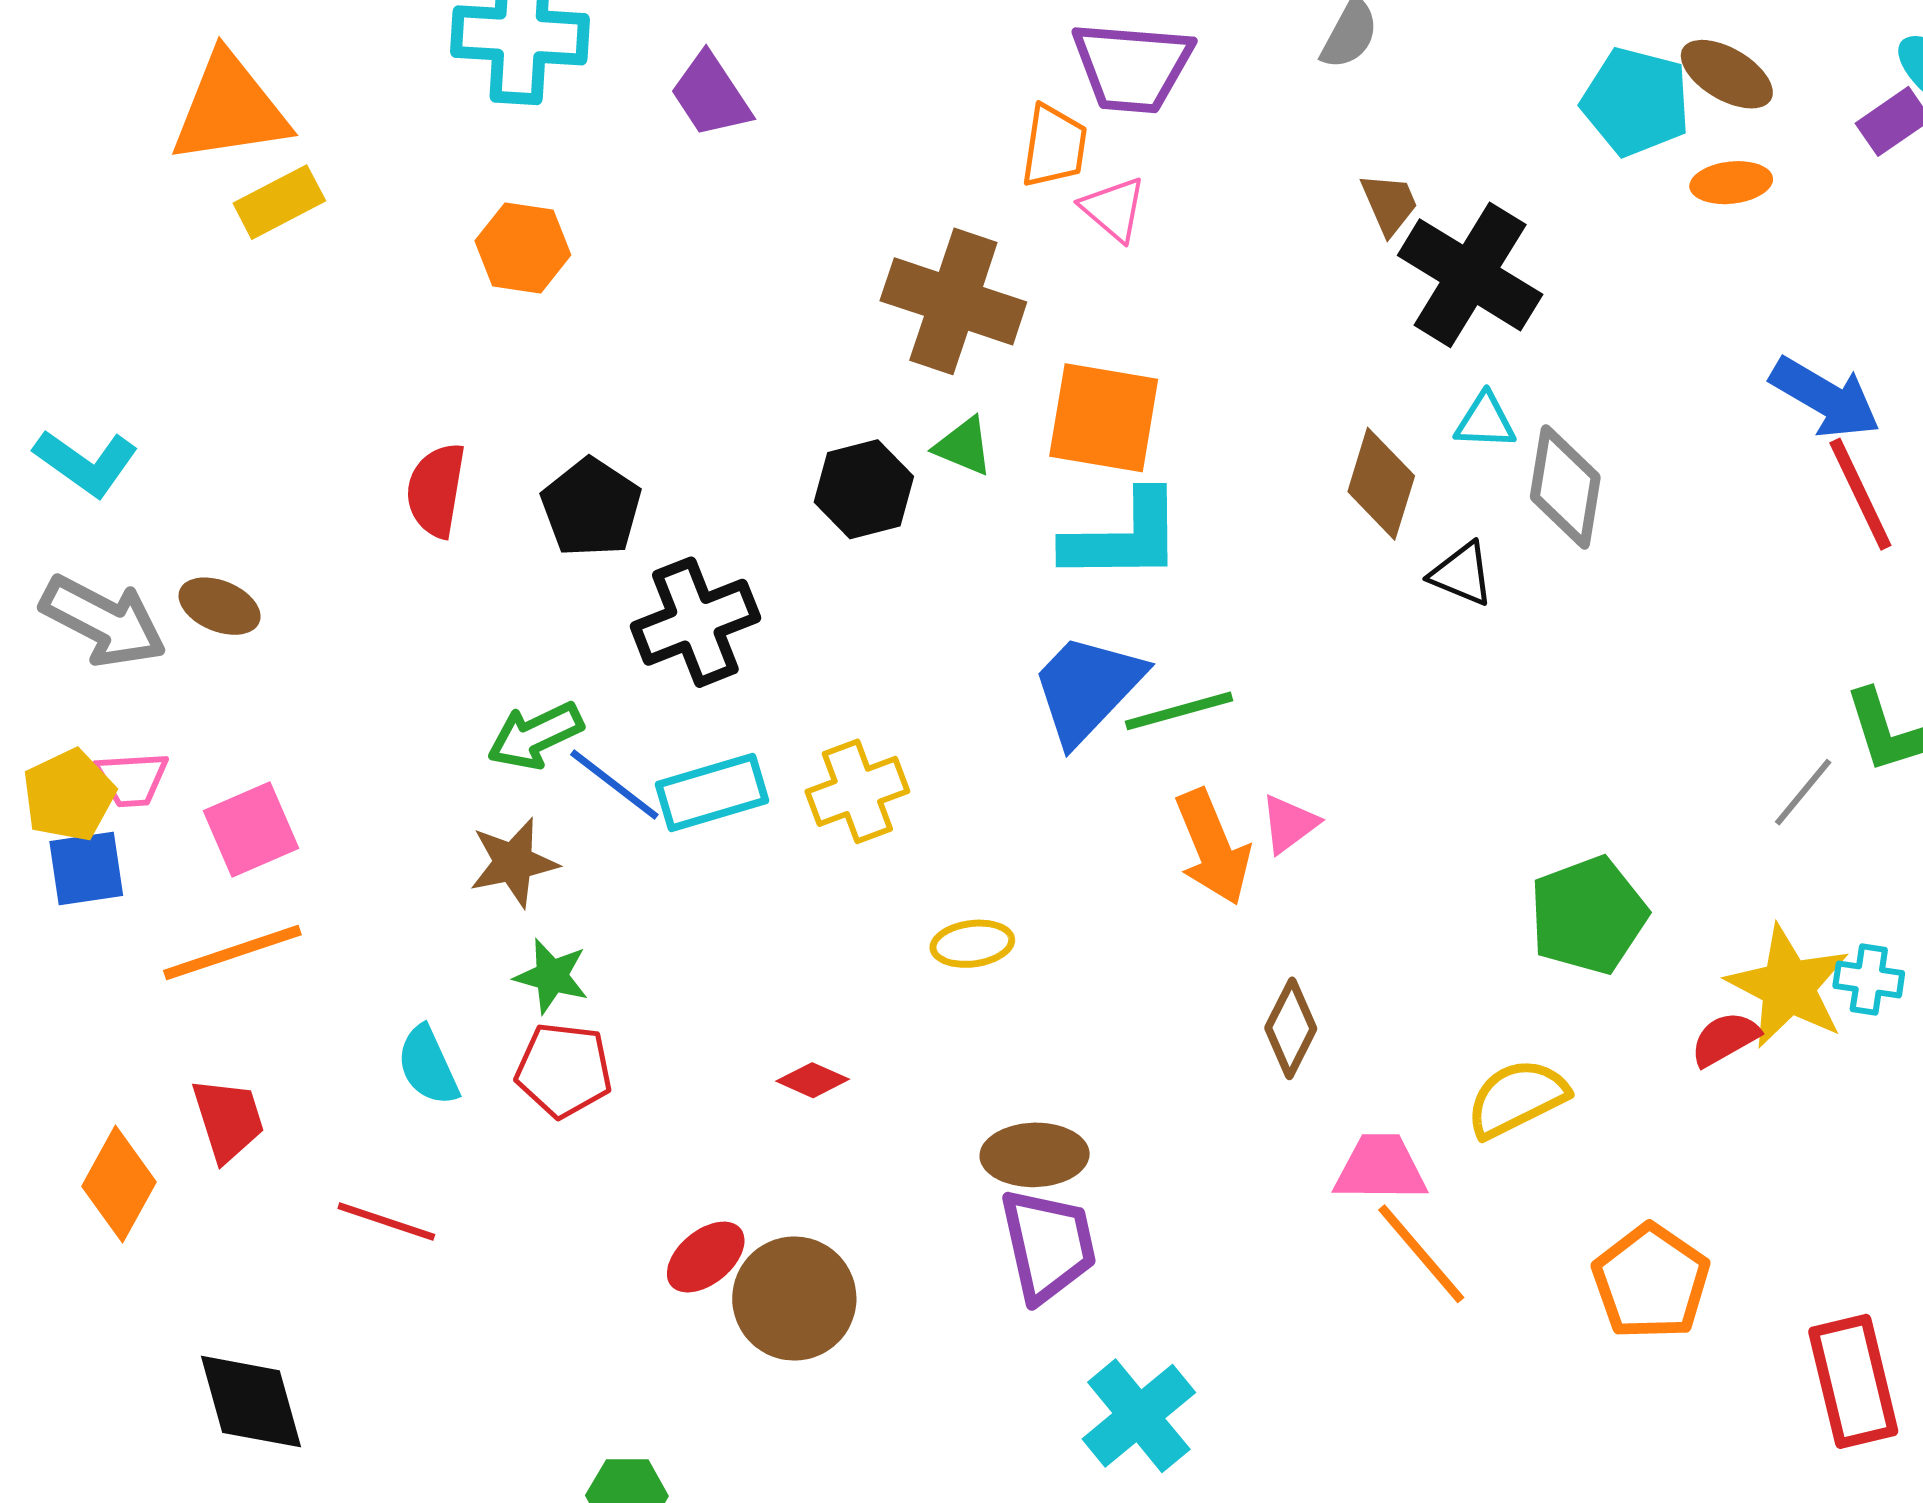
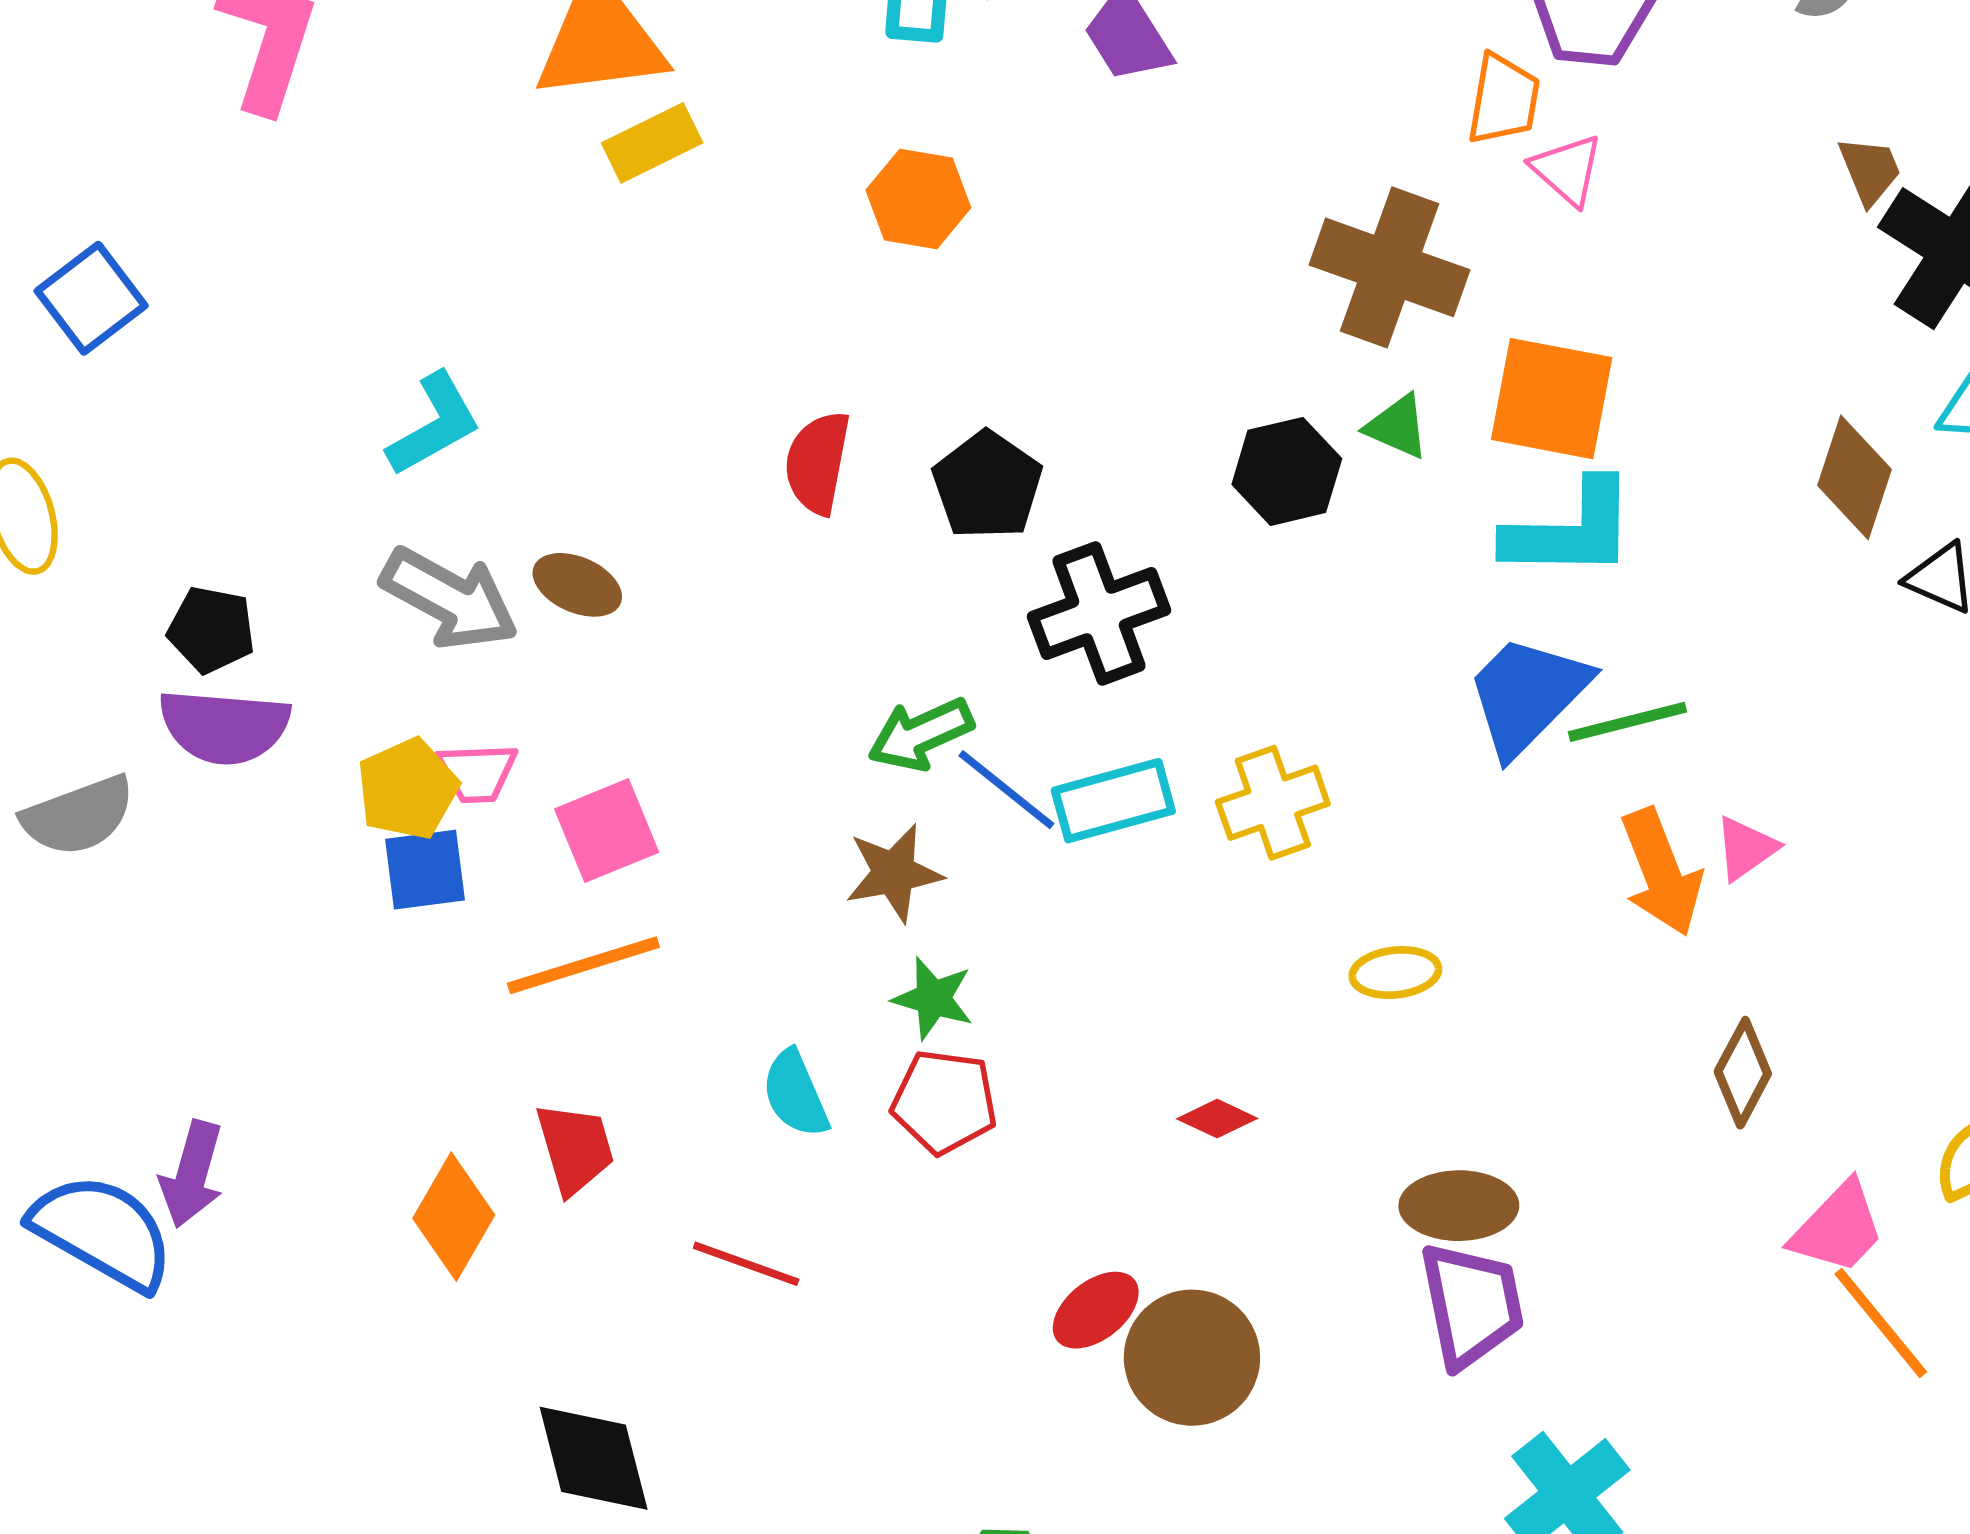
cyan L-shape: (86, 463) -> (434, 424), turned -66
pink trapezoid: (1380, 1168) -> (1838, 1228), turned 132

